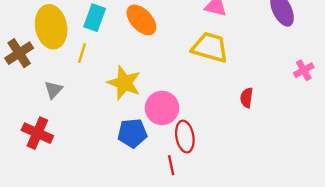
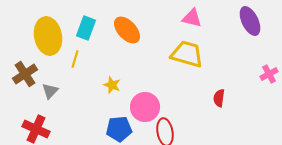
brown cross: (19, 53) -> (25, 74), moved
yellow star: (124, 83) -> (112, 85), size x0.6

